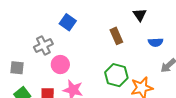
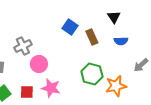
blue square: (68, 22) -> (70, 27), moved
blue semicircle: (156, 42) -> (121, 41), moved

